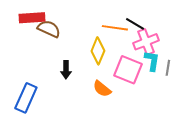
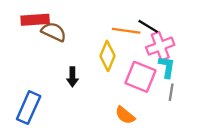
gray line: (168, 68) -> (171, 92), moved
orange semicircle: (102, 89) -> (125, 115), moved

